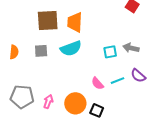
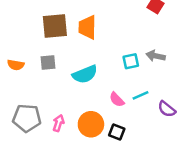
cyan semicircle: (71, 49) -> (85, 74), moved
orange semicircle: (14, 52) -> (16, 65), turned 96
purple semicircle: (138, 76) -> (167, 109), moved

